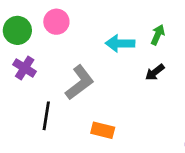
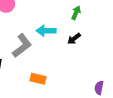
cyan arrow: (120, 43) -> (46, 31), moved

